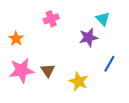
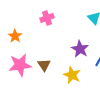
purple star: (89, 37) -> (80, 49), moved, turned -30

